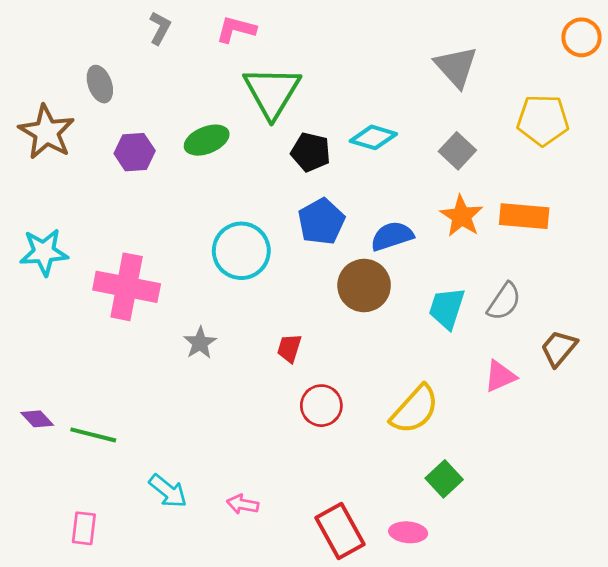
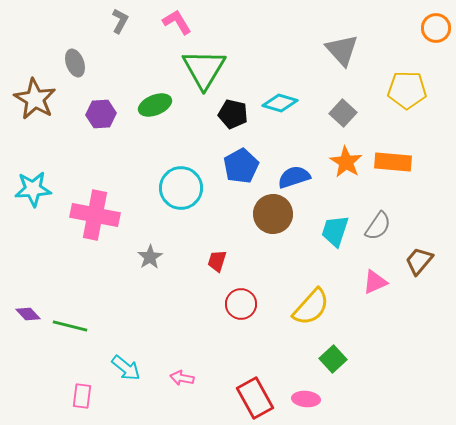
pink L-shape: (236, 29) -> (177, 22), turned 44
pink rectangle: (84, 528) -> (82, 396), moved

